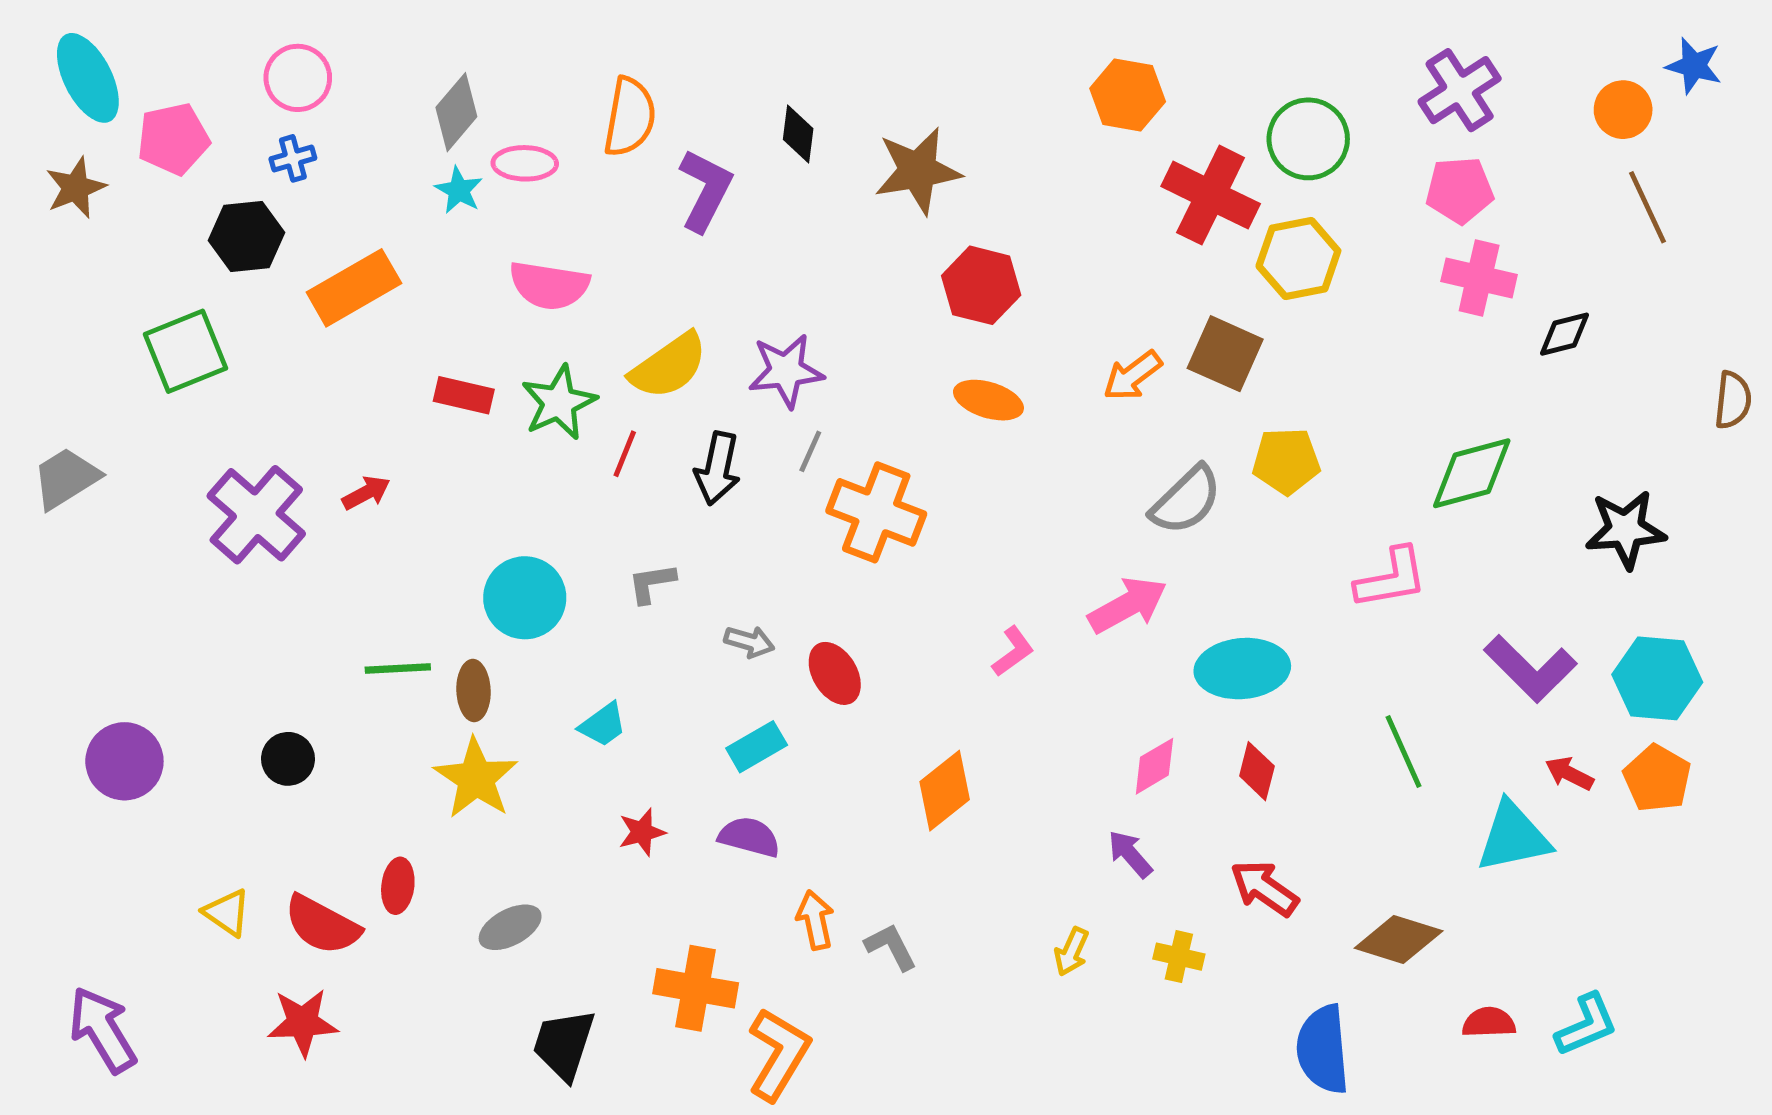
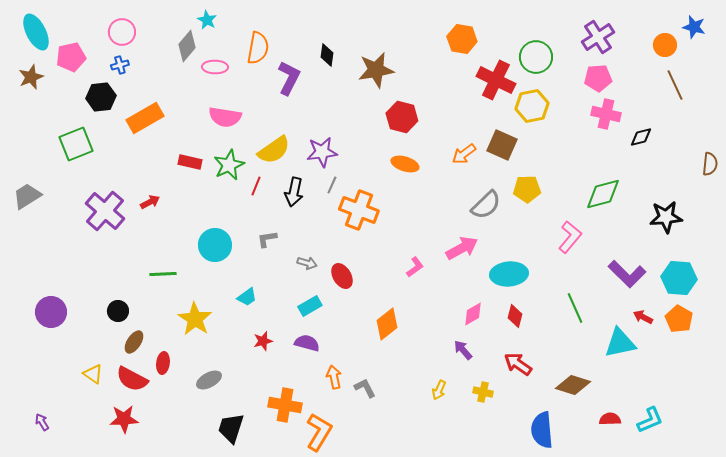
cyan star: (459, 190) -> (207, 20), moved
pink L-shape: (1391, 578) -> (570, 237), turned -40
brown ellipse: (473, 691) -> (134, 342), moved, turned 35
purple arrow: (103, 1030) -> (42, 422), size x0.5

